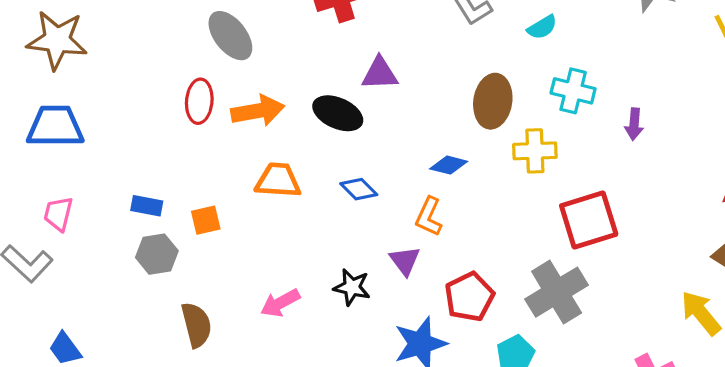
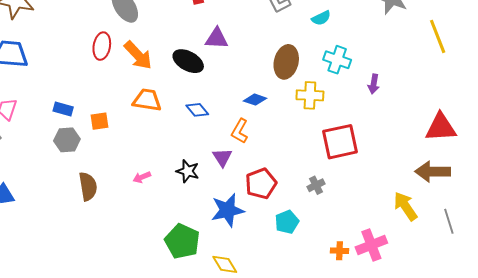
orange arrow: (258, 111) -> (138, 55), turned 52
gray cross: (557, 292) -> (316, 185), size x0.5
pink arrow: (280, 303) -> (142, 177), size x0.7

